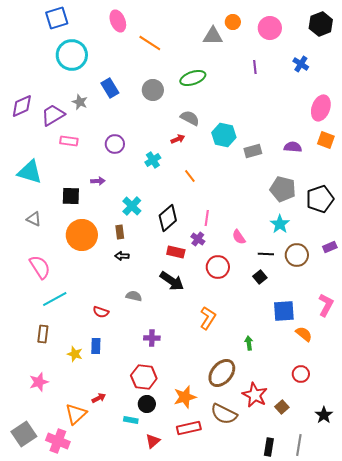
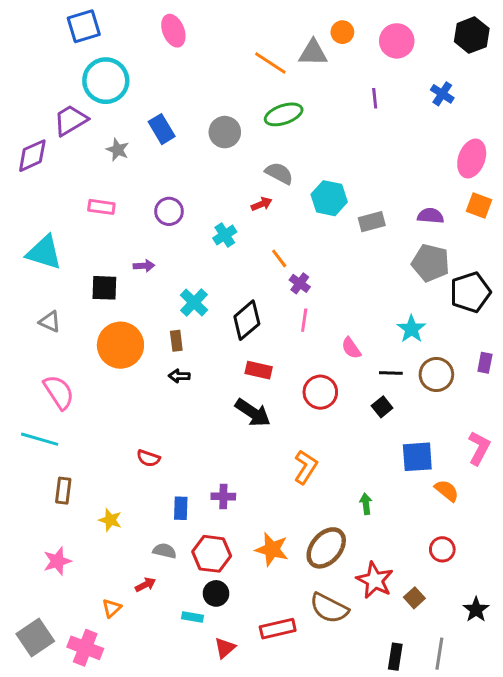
orange line: (150, 43) -> (270, 63), moved
purple trapezoid: (53, 115) -> (71, 120), moved
gray pentagon: (283, 189) -> (431, 263), moved
purple cross: (198, 239) -> (300, 283), moved
purple rectangle: (330, 247) -> (485, 363), turned -56
gray semicircle: (134, 296) -> (165, 551), moved
cyan line: (55, 299) -> (40, 439), moved, turned 45
blue rectangle: (96, 346) -> (181, 508), moved
orange star: (185, 397) -> (272, 549), moved, turned 30
orange triangle: (76, 414) -> (112, 608), size x0.6

